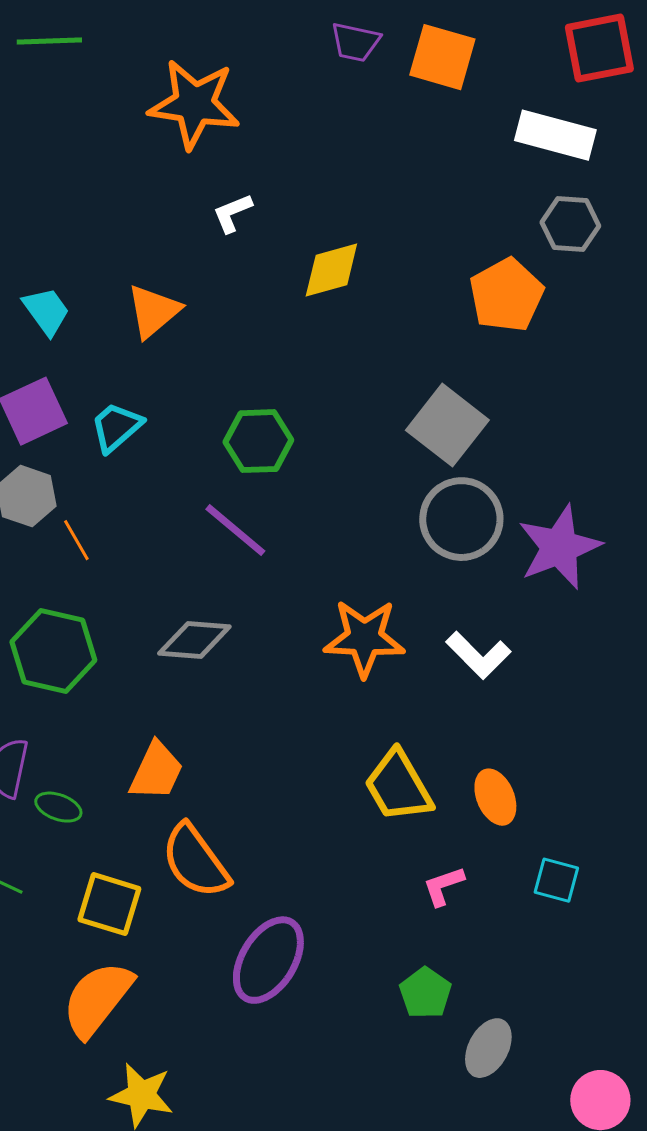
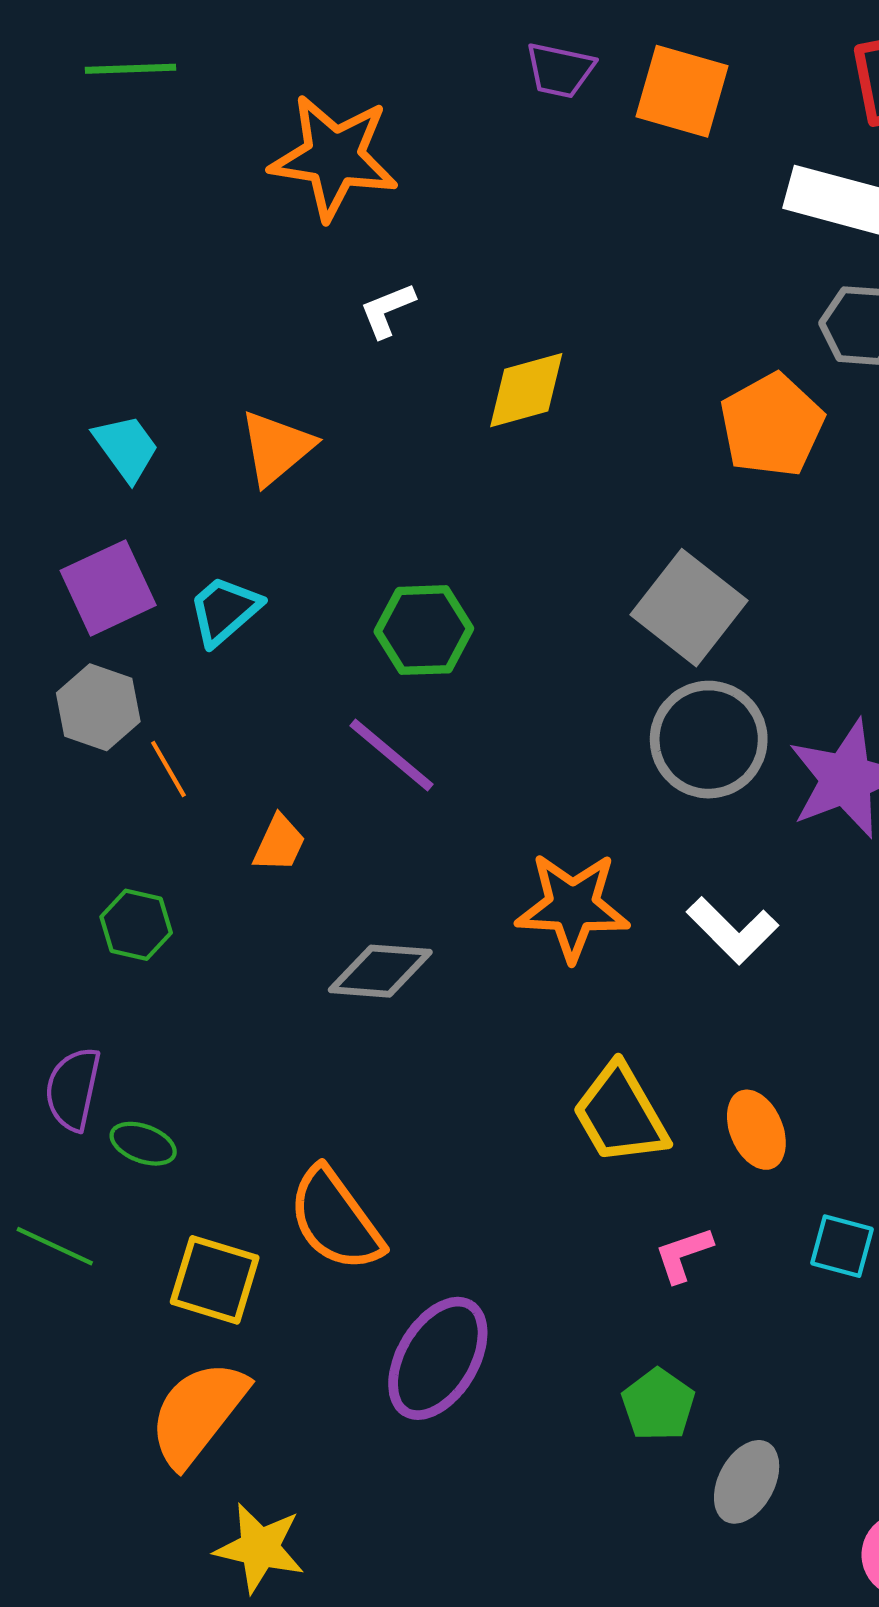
gray diamond: (194, 640) -> (380, 971), moved
green hexagon: (53, 651) -> (136, 925), size x0.6
orange trapezoid: (156, 771) -> (279, 843), moved, size x0.7

